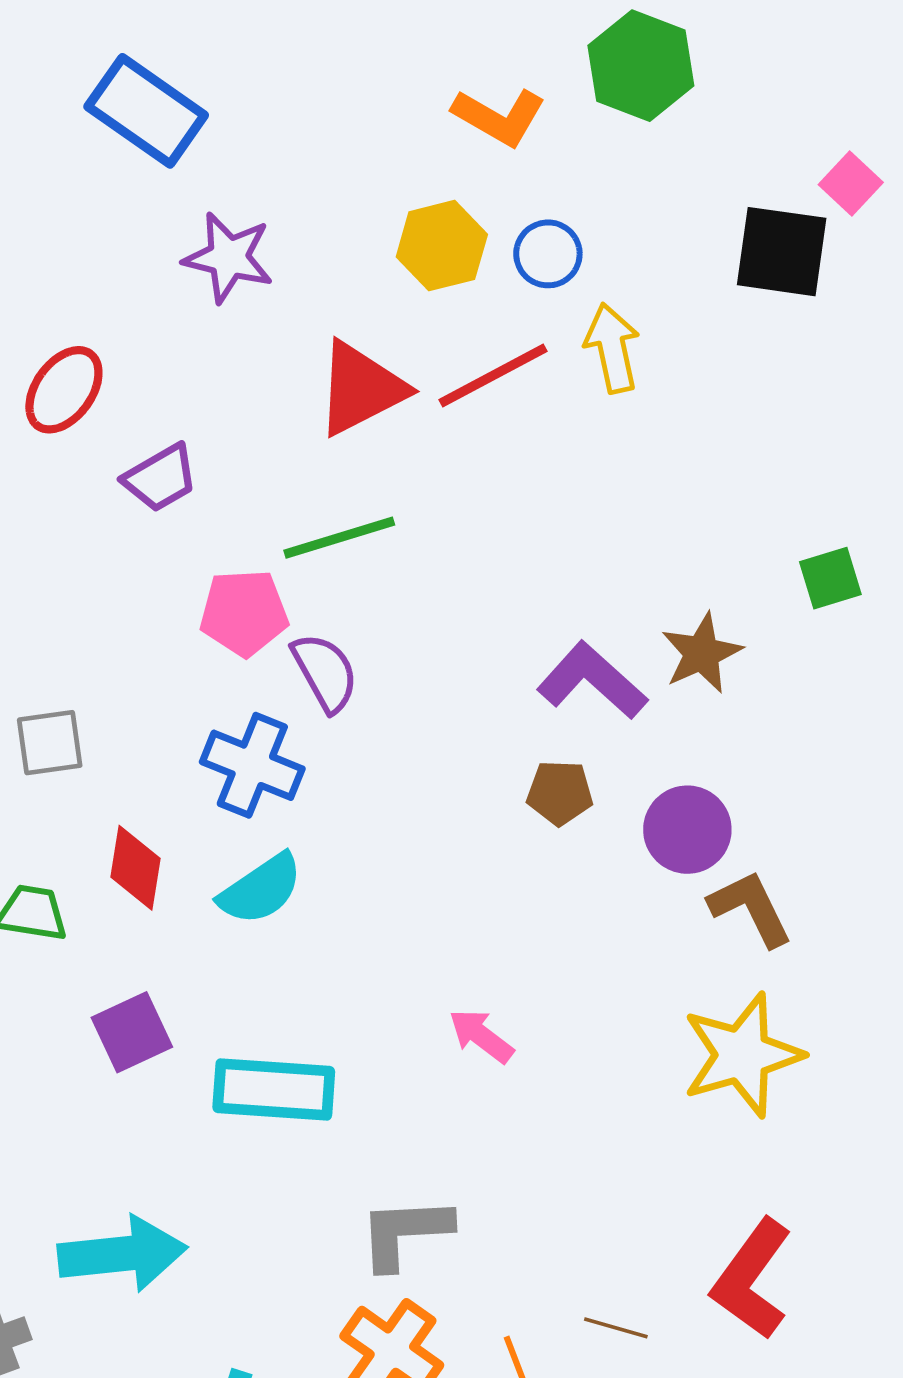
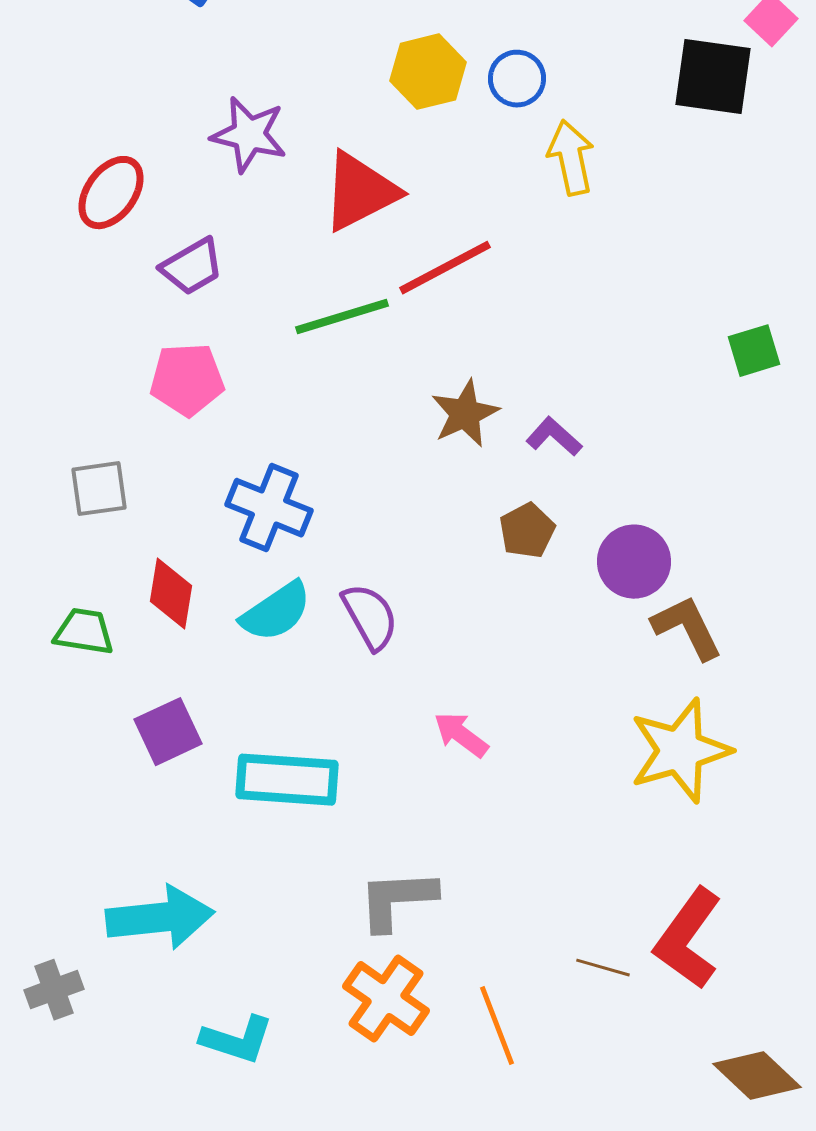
purple star: (228, 257) -> (249, 135), moved
red line: (493, 375) -> (445, 268), moved
pink pentagon: (244, 613) -> (187, 380), moved
brown star: (702, 653) -> (465, 414), moved
purple semicircle: (325, 672) -> (370, 617), moved
purple L-shape: (592, 681) -> (554, 437), size x0.6
brown pentagon: (560, 793) -> (527, 531), turned -30
brown line: (616, 1328) -> (603, 968), moved

